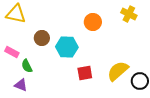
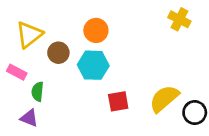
yellow triangle: (16, 14) -> (29, 35), moved, turned -50
orange circle: (93, 22) -> (96, 30), moved
green semicircle: (27, 66) -> (38, 92), turned 32

